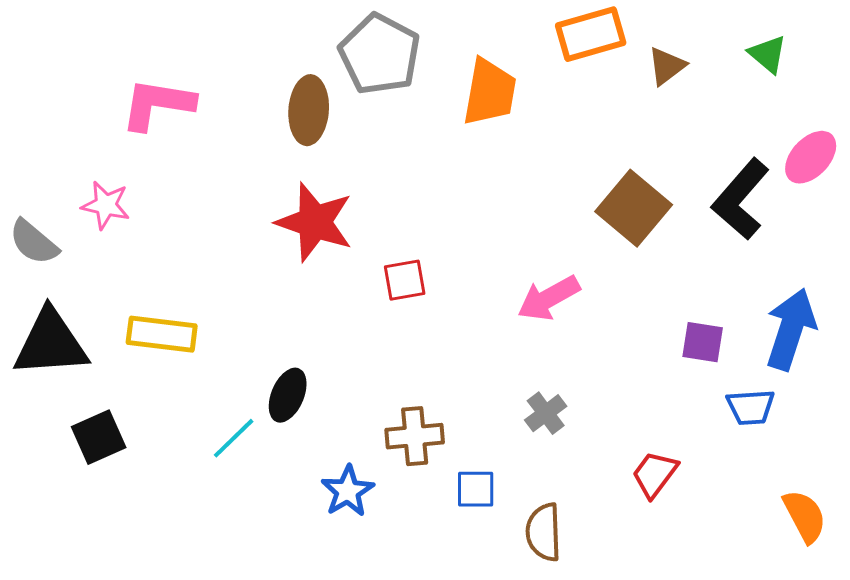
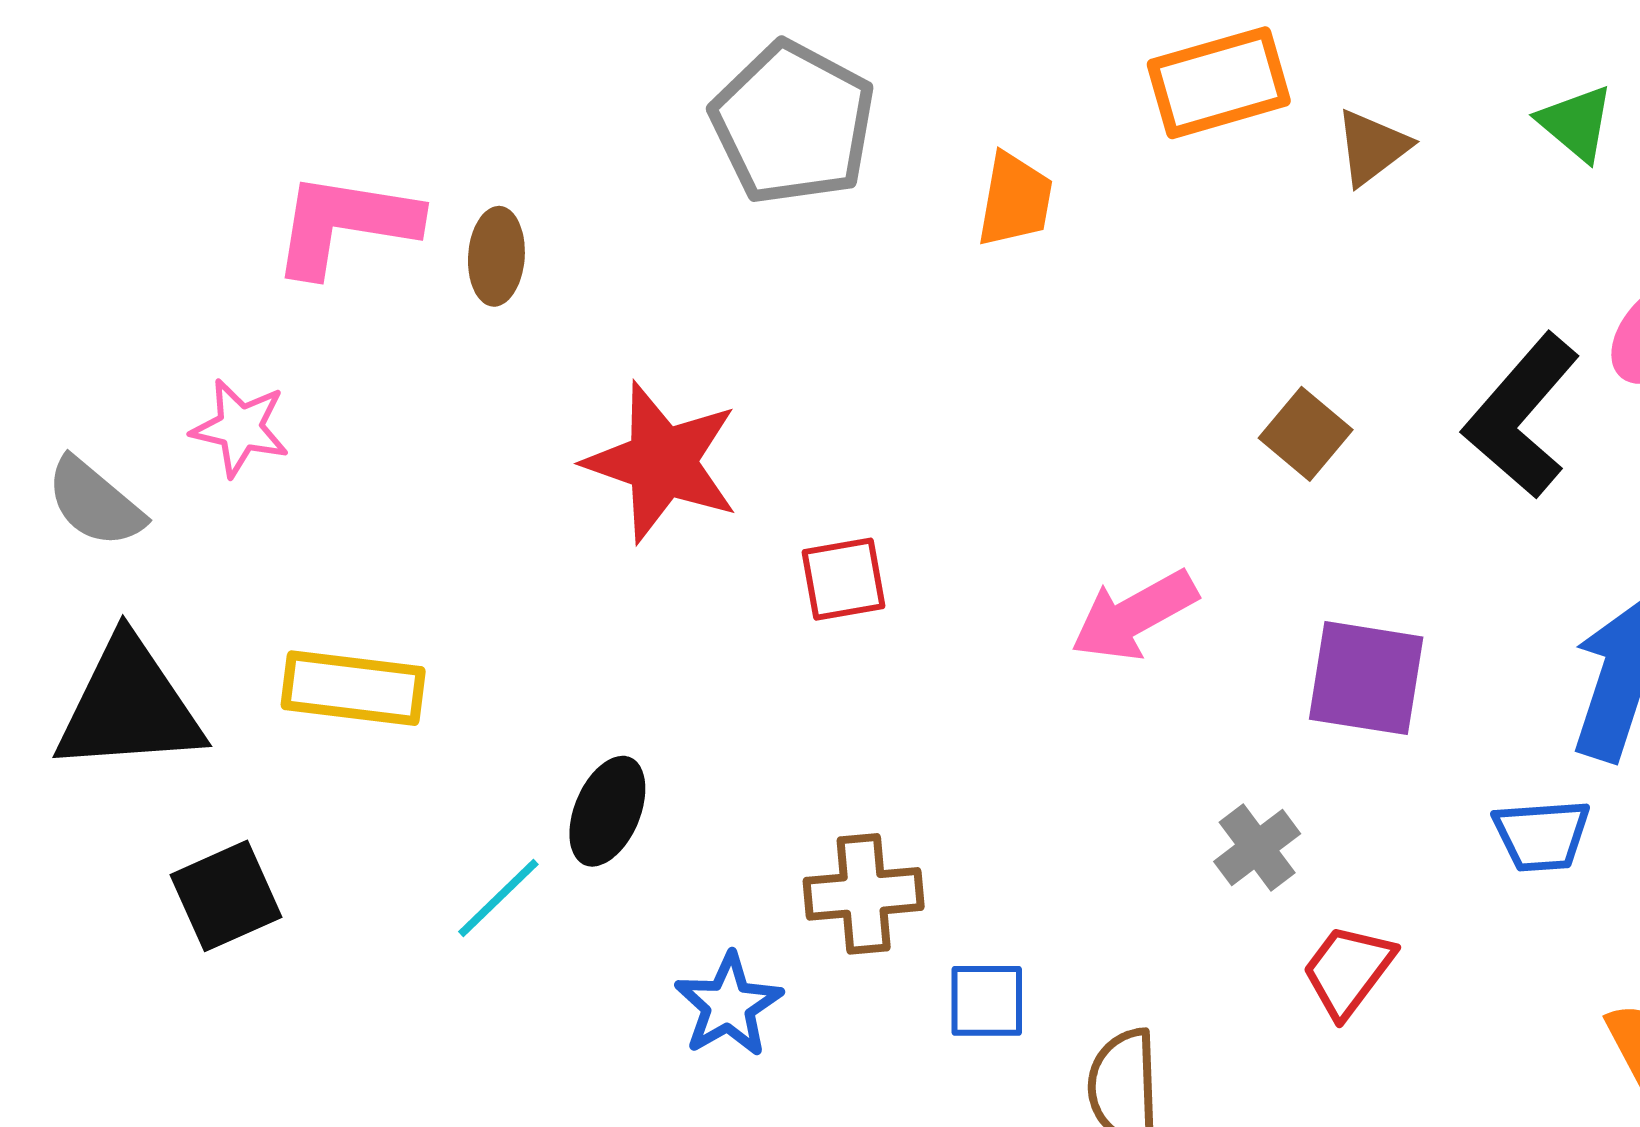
orange trapezoid: (490, 92) -> (1015, 200), size x0.7
brown ellipse: (309, 110) -> (496, 256), moved, size x0.7
brown square: (634, 208) -> (1306, 434), size x0.6
purple square: (703, 342) -> (1366, 678), moved, size x1.4
gray cross: (546, 413) -> (1257, 848), moved

